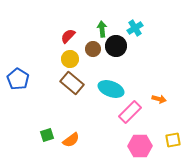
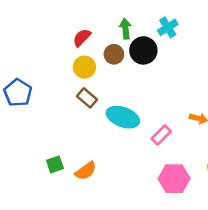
brown rectangle: (72, 83) -> (87, 98), size x0.7
cyan ellipse: (111, 89) -> (123, 117), moved
pink rectangle: (130, 112) -> (161, 135), size x0.7

